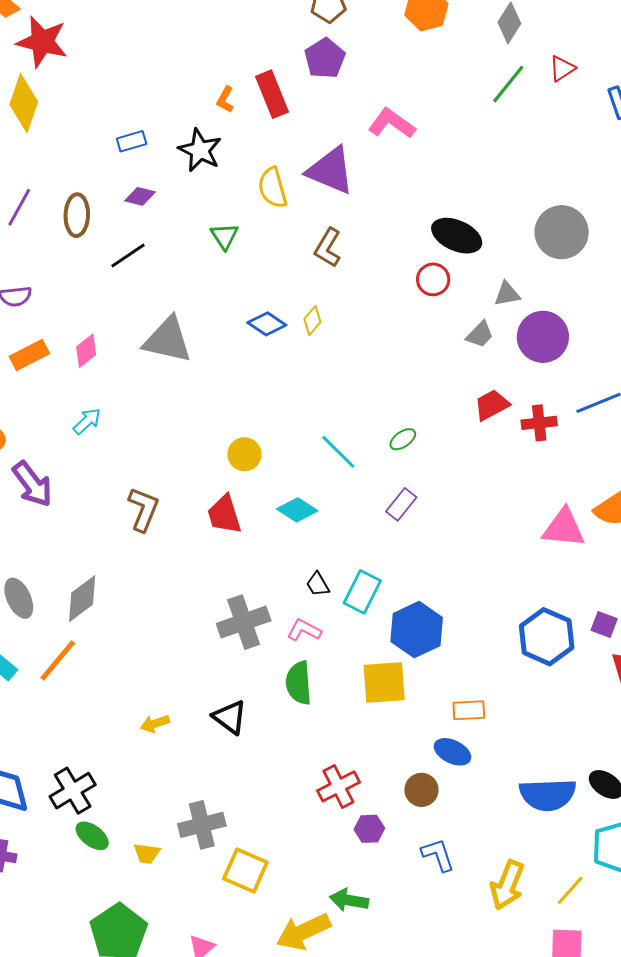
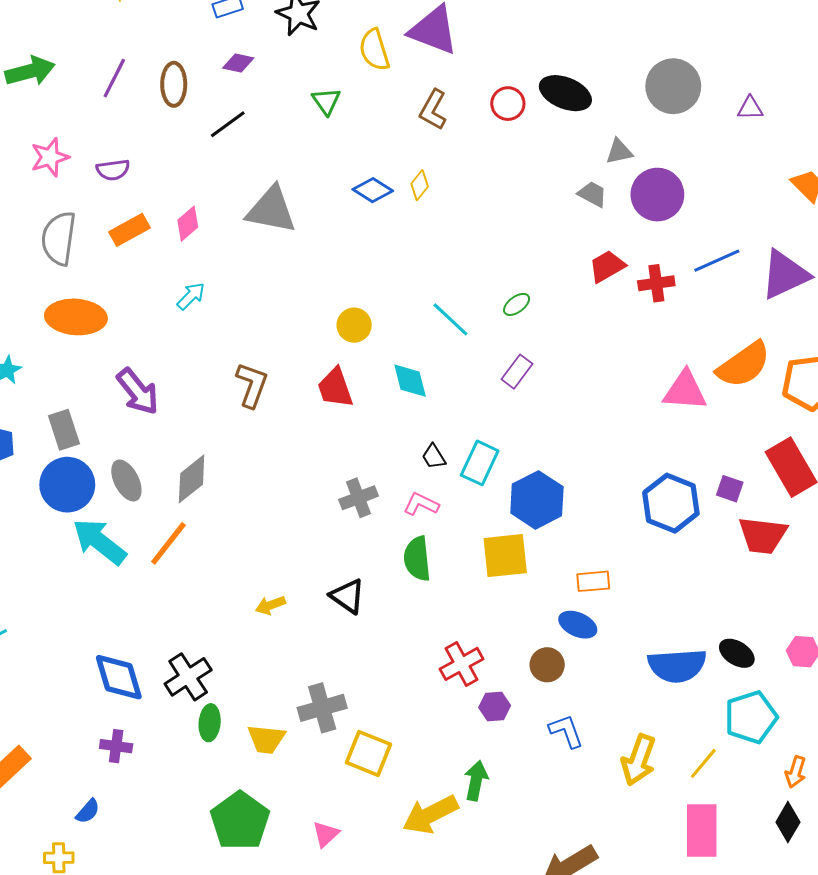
red circle: (433, 279) -> (508, 104), moved
gray trapezoid: (480, 334) -> (592, 194), turned -104
purple arrow: (32, 484) -> (138, 391), moved
cyan diamond: (297, 510) -> (410, 381), turned 45
gray cross: (244, 622) -> (359, 498), size x0.7
green ellipse: (92, 836) -> (210, 723), turned 60
yellow trapezoid: (147, 853) -> (266, 739), size x1.4
green arrow: (349, 900) -> (476, 781), turned 93

